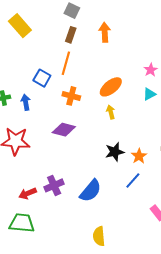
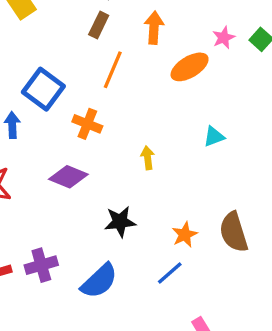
orange line: (66, 63) -> (113, 70), moved
pink star: (151, 70) -> (224, 38), moved
blue square: (42, 78) -> (43, 89), size x1.4
orange ellipse: (111, 87) -> (190, 67), moved
black star: (115, 152) -> (120, 222), moved

